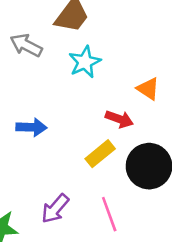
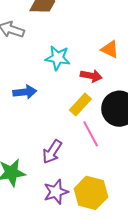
cyan star: (85, 62) -> (58, 58), moved, turned -30
pink line: (109, 214) -> (91, 134), moved

